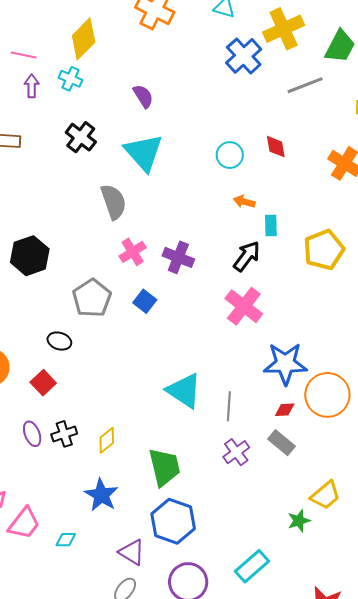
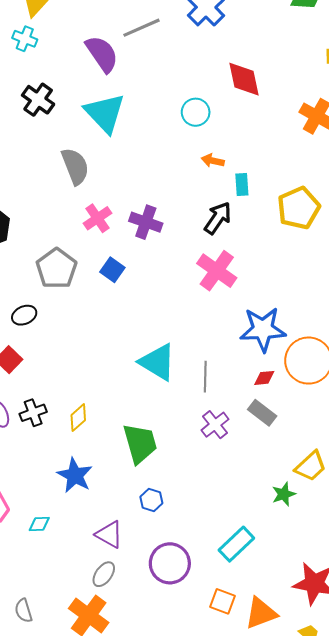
gray line: (305, 85) -> (142, 28), moved
purple semicircle: (143, 96) -> (102, 54), size x1.5
red diamond: (276, 147) -> (244, 79), moved, size x1.5
black ellipse: (59, 341) -> (24, 315), turned -40
blue hexagon: (173, 521) -> (151, 500), size x0.5

